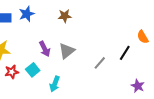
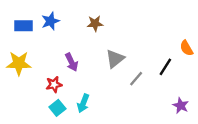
gray triangle: (67, 51) -> (115, 59), moved
cyan square: (33, 70) -> (57, 108), moved
red star: (12, 72) -> (54, 84), moved

